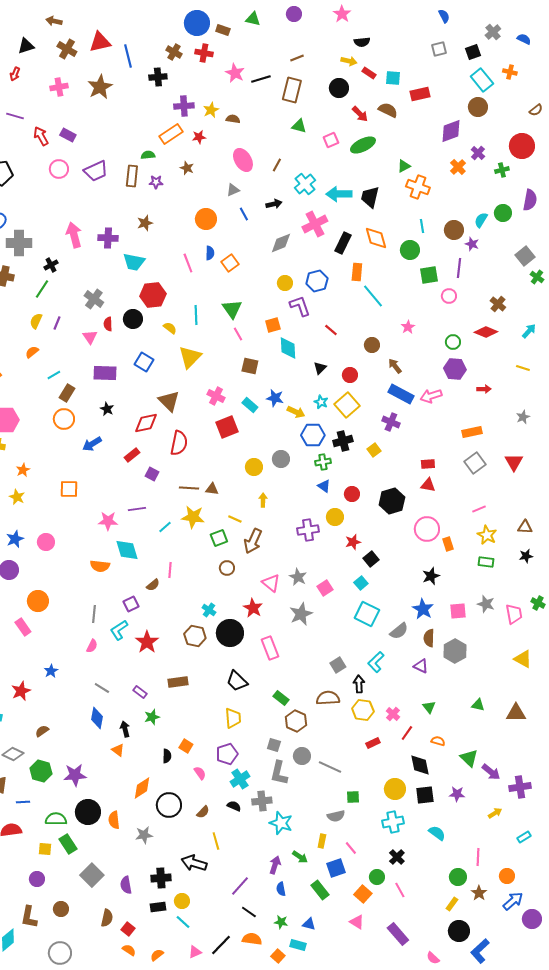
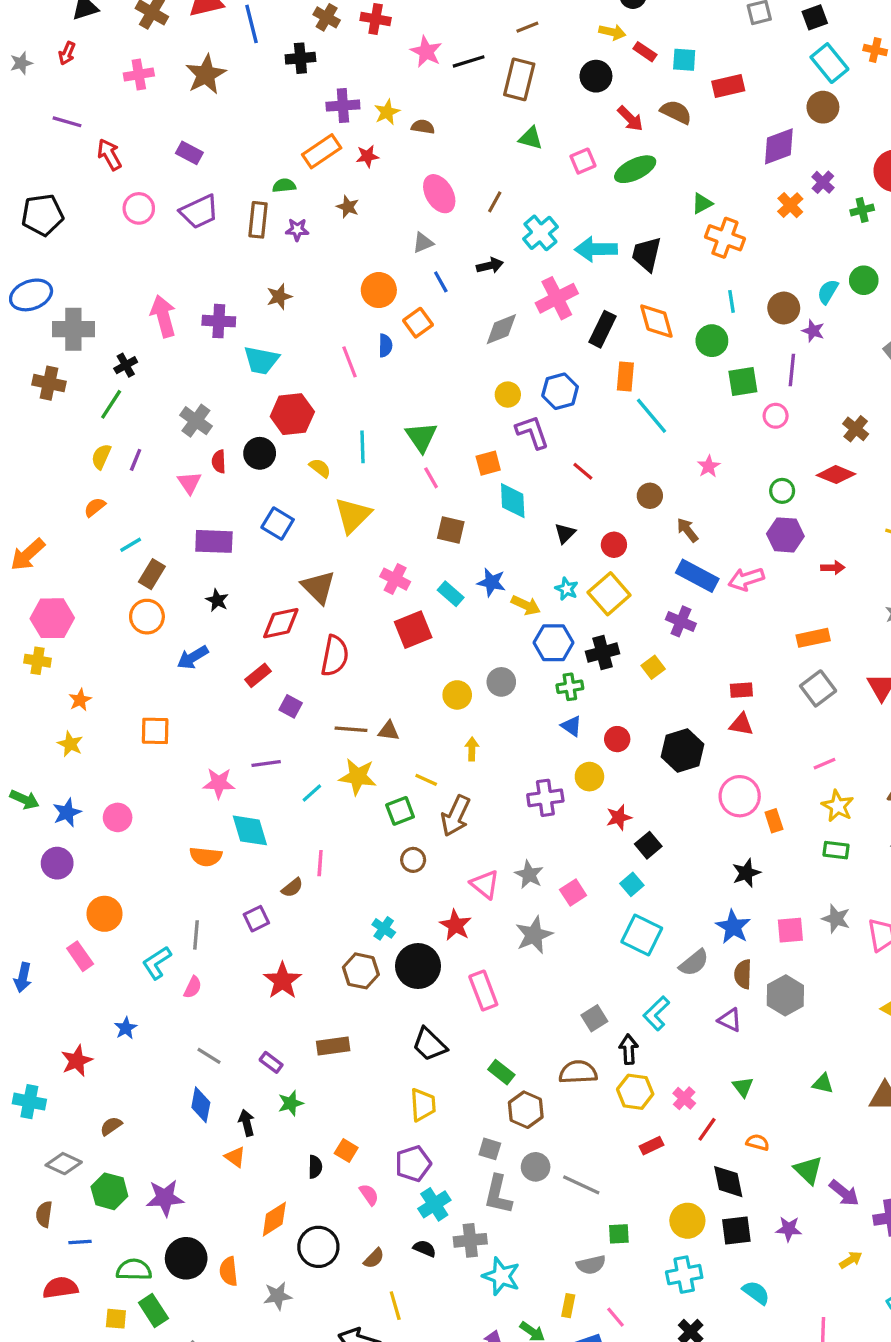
purple rectangle: (68, 135) -> (189, 153), moved
orange square: (230, 263) -> (418, 323), moved
cyan L-shape: (119, 630) -> (157, 963), moved

